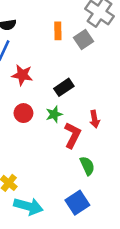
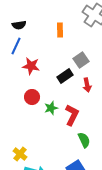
gray square: (84, 39) -> (81, 60), moved
green star: (54, 114) -> (51, 108), moved
red arrow: (95, 119) -> (87, 85), moved

